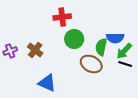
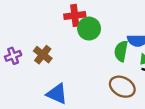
green circle: (74, 39) -> (89, 29), moved
brown ellipse: (91, 64) -> (122, 87), moved

